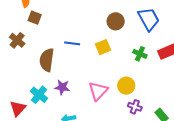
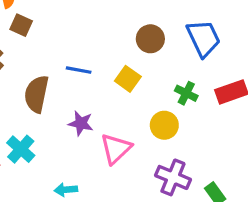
yellow square: (103, 47) -> (128, 79), turned -35
yellow circle: (126, 86) -> (164, 125), moved
purple star: (62, 87) -> (81, 123), moved
purple cross: (135, 107) -> (173, 177), size x1.5

